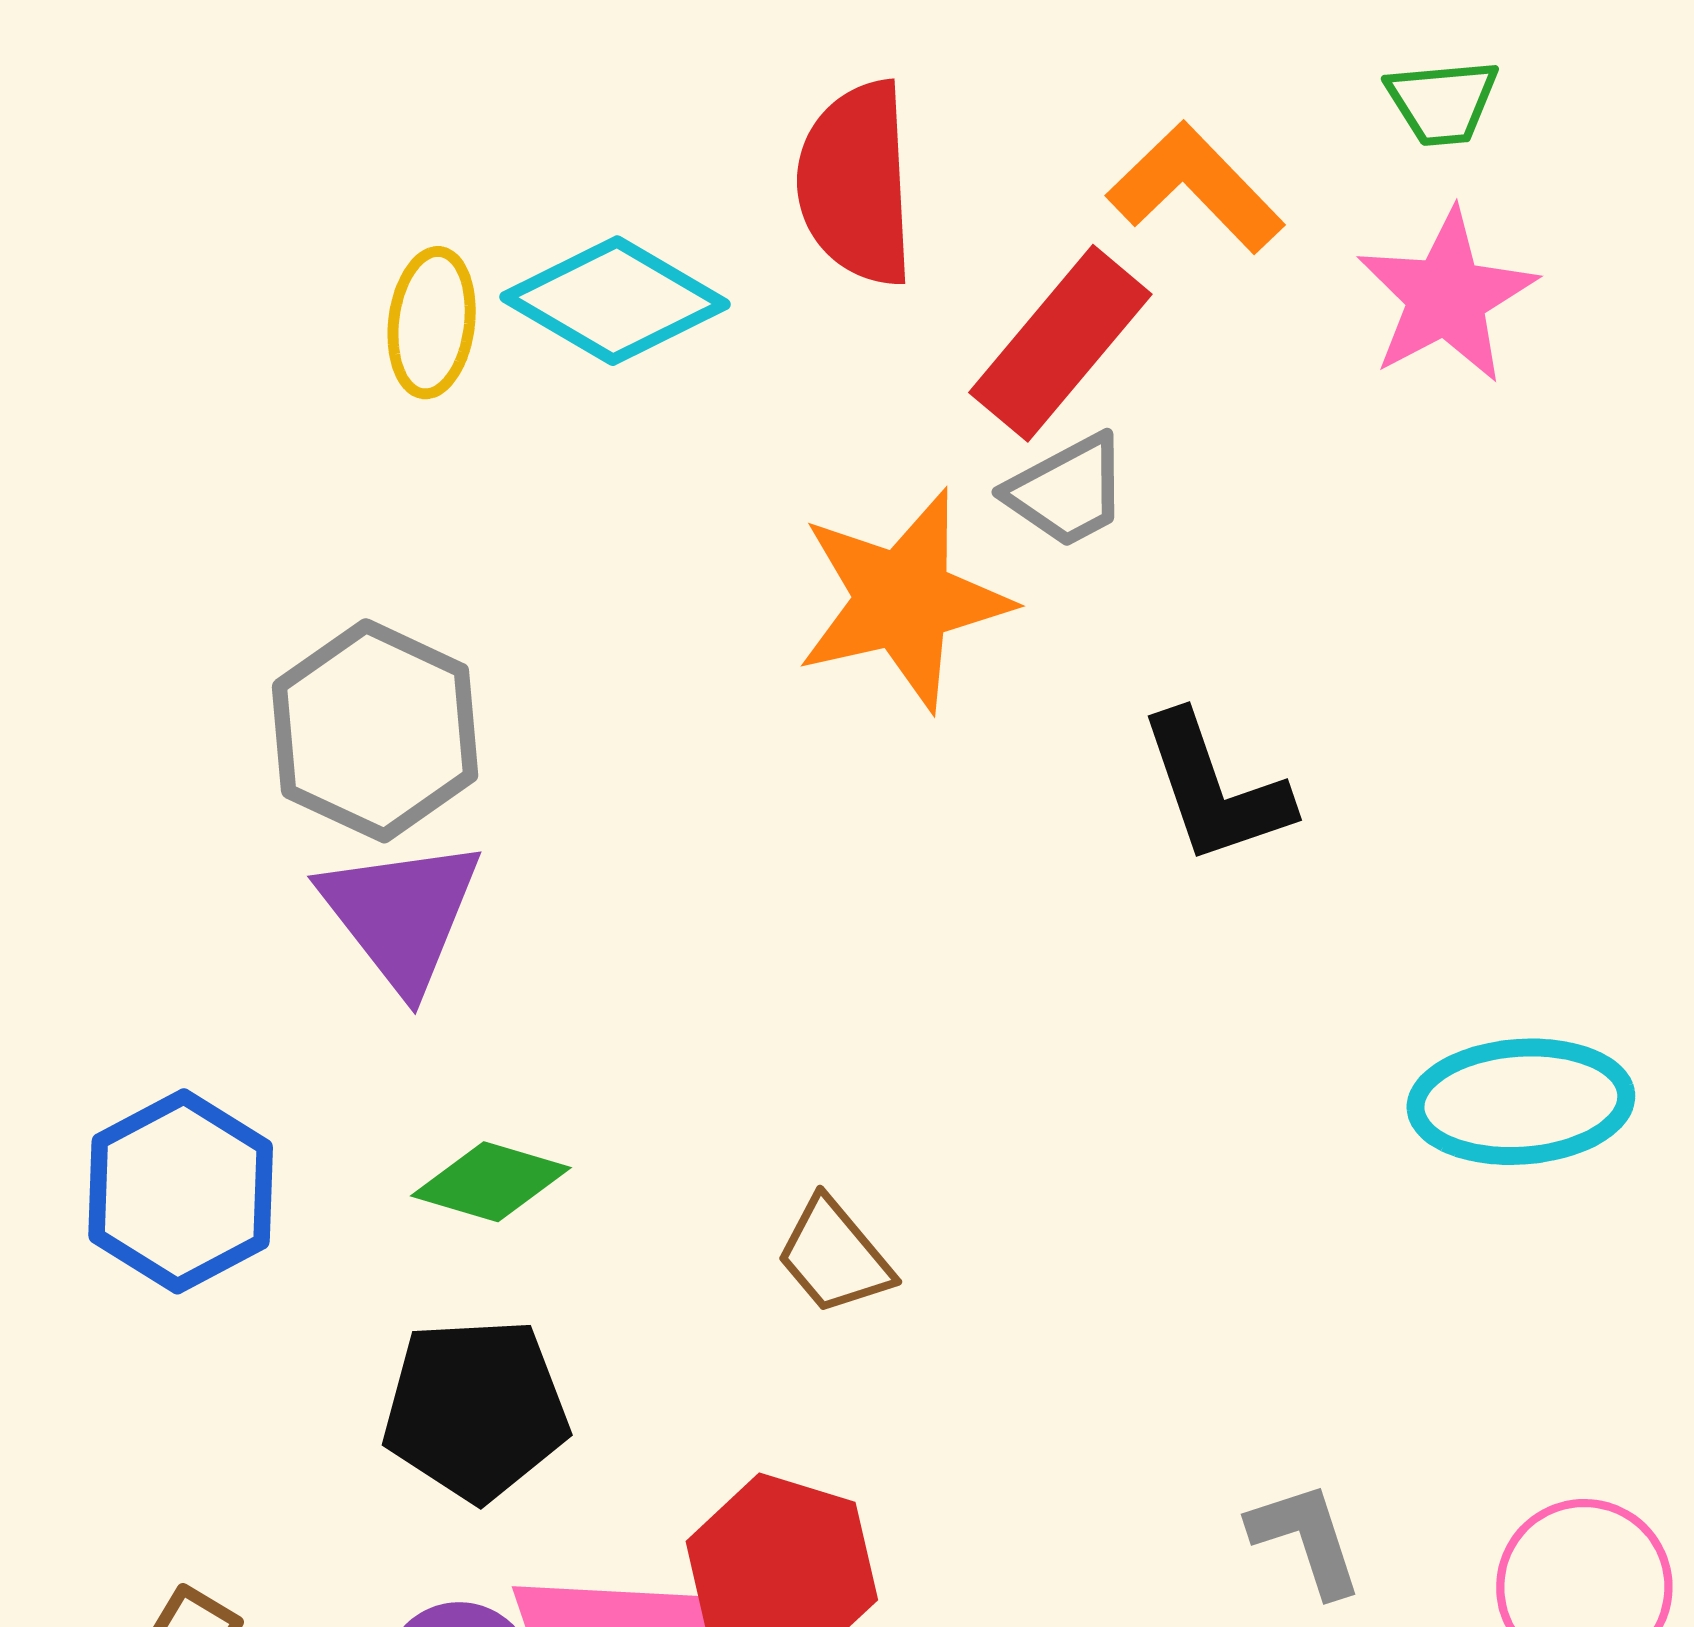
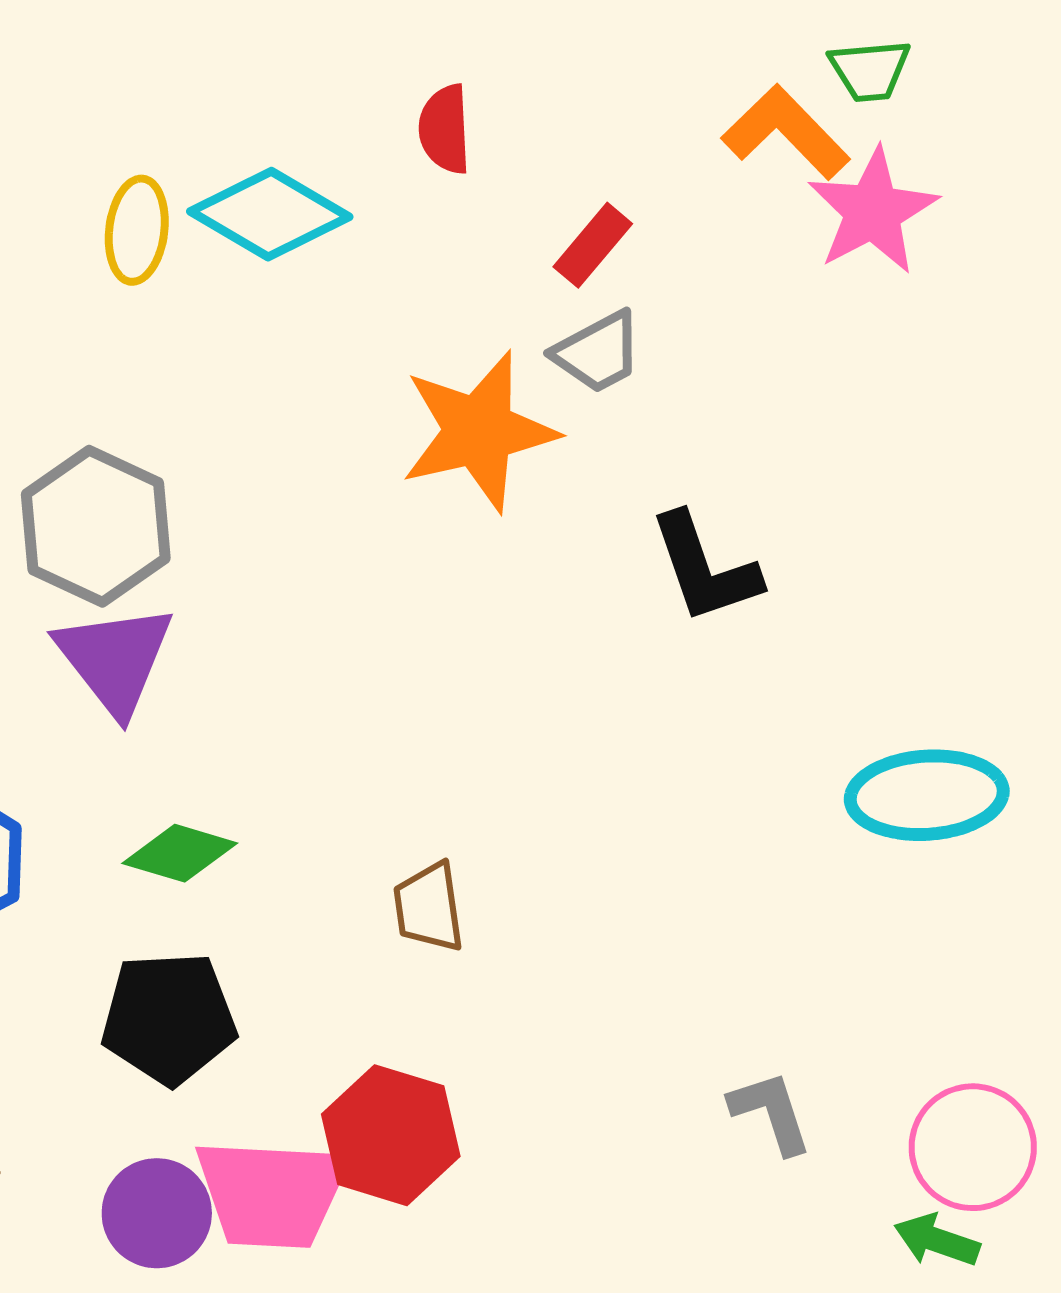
red semicircle: (856, 183) -> (445, 129), size x0.6
orange L-shape: (1196, 188) -> (786, 132), moved
red rectangle: (1060, 343) -> (593, 245), size x0.6
brown trapezoid: (834, 1256) -> (429, 907), turned 32

